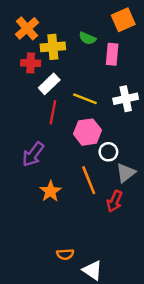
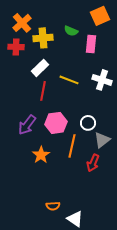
red cross: (31, 63) -> (16, 47), moved
white cross: (126, 99) -> (102, 80), turned 30
pink hexagon: (87, 132) -> (56, 123), moved
orange line: (89, 180) -> (72, 146), turned 35

